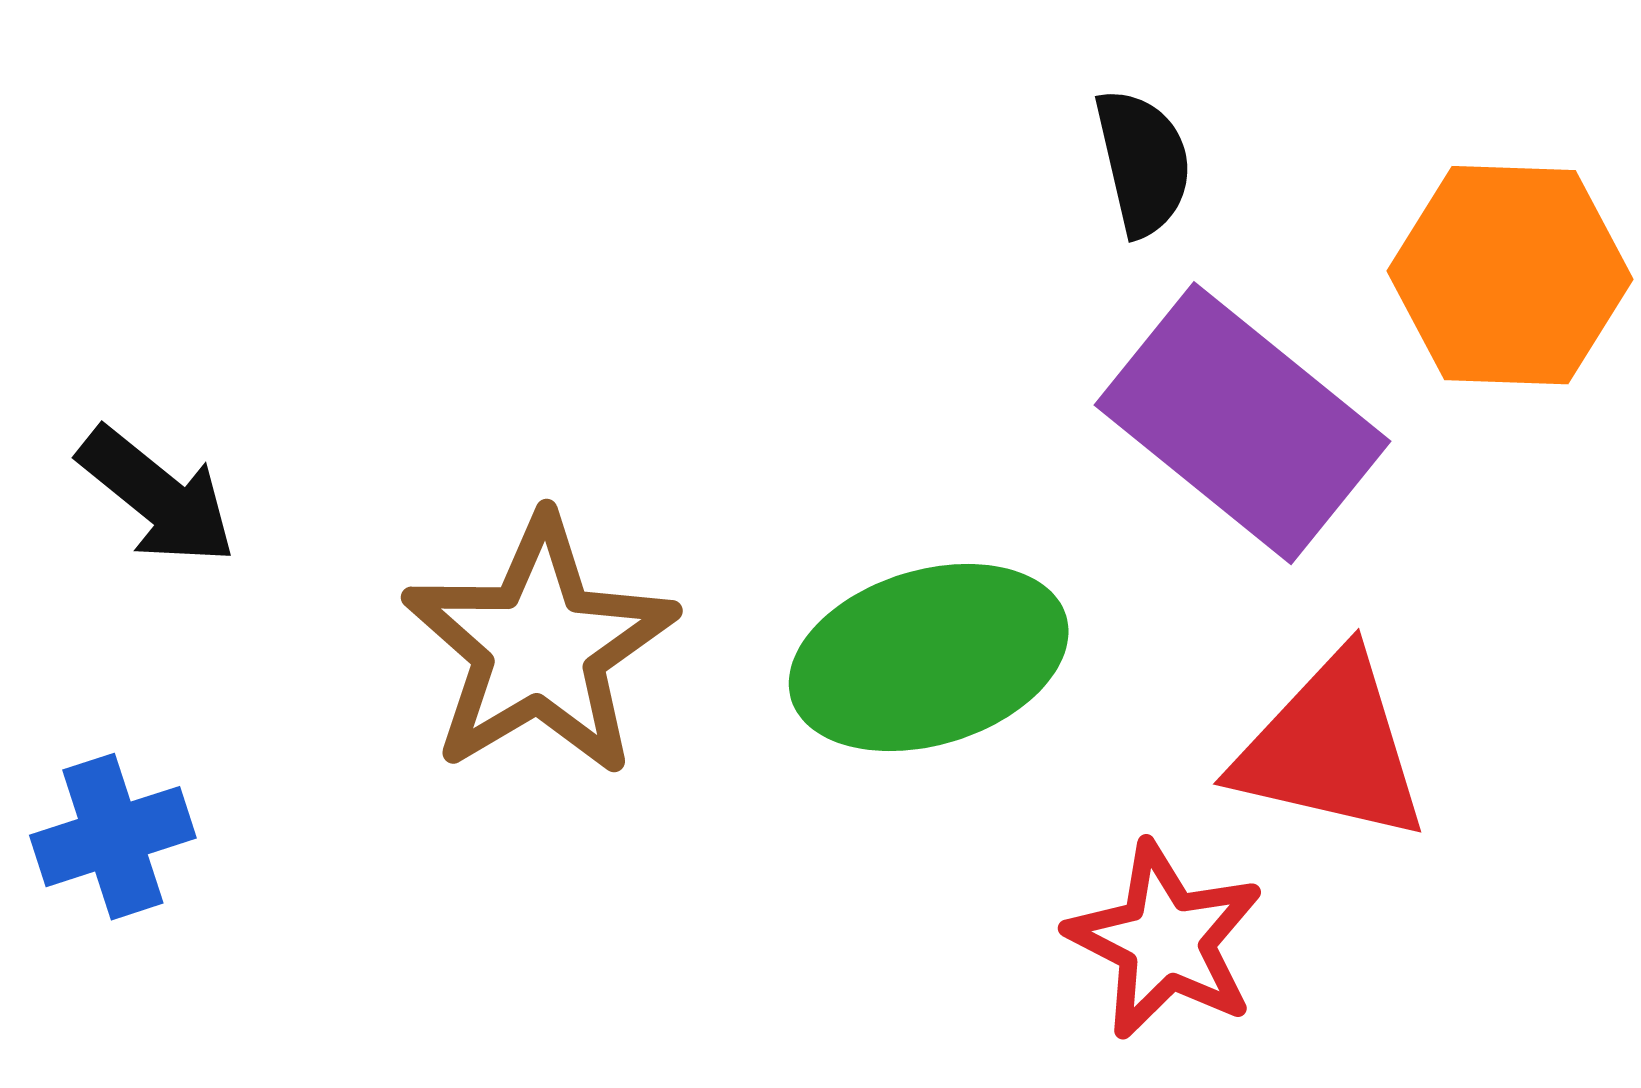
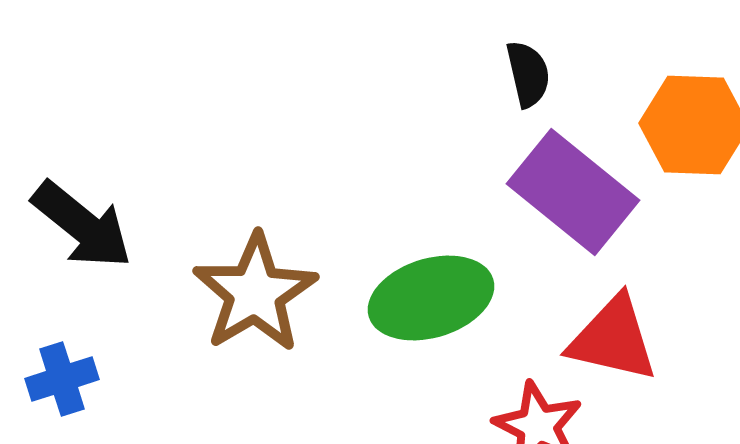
black arrow: (157, 496) -> (82, 225), size x1.4

